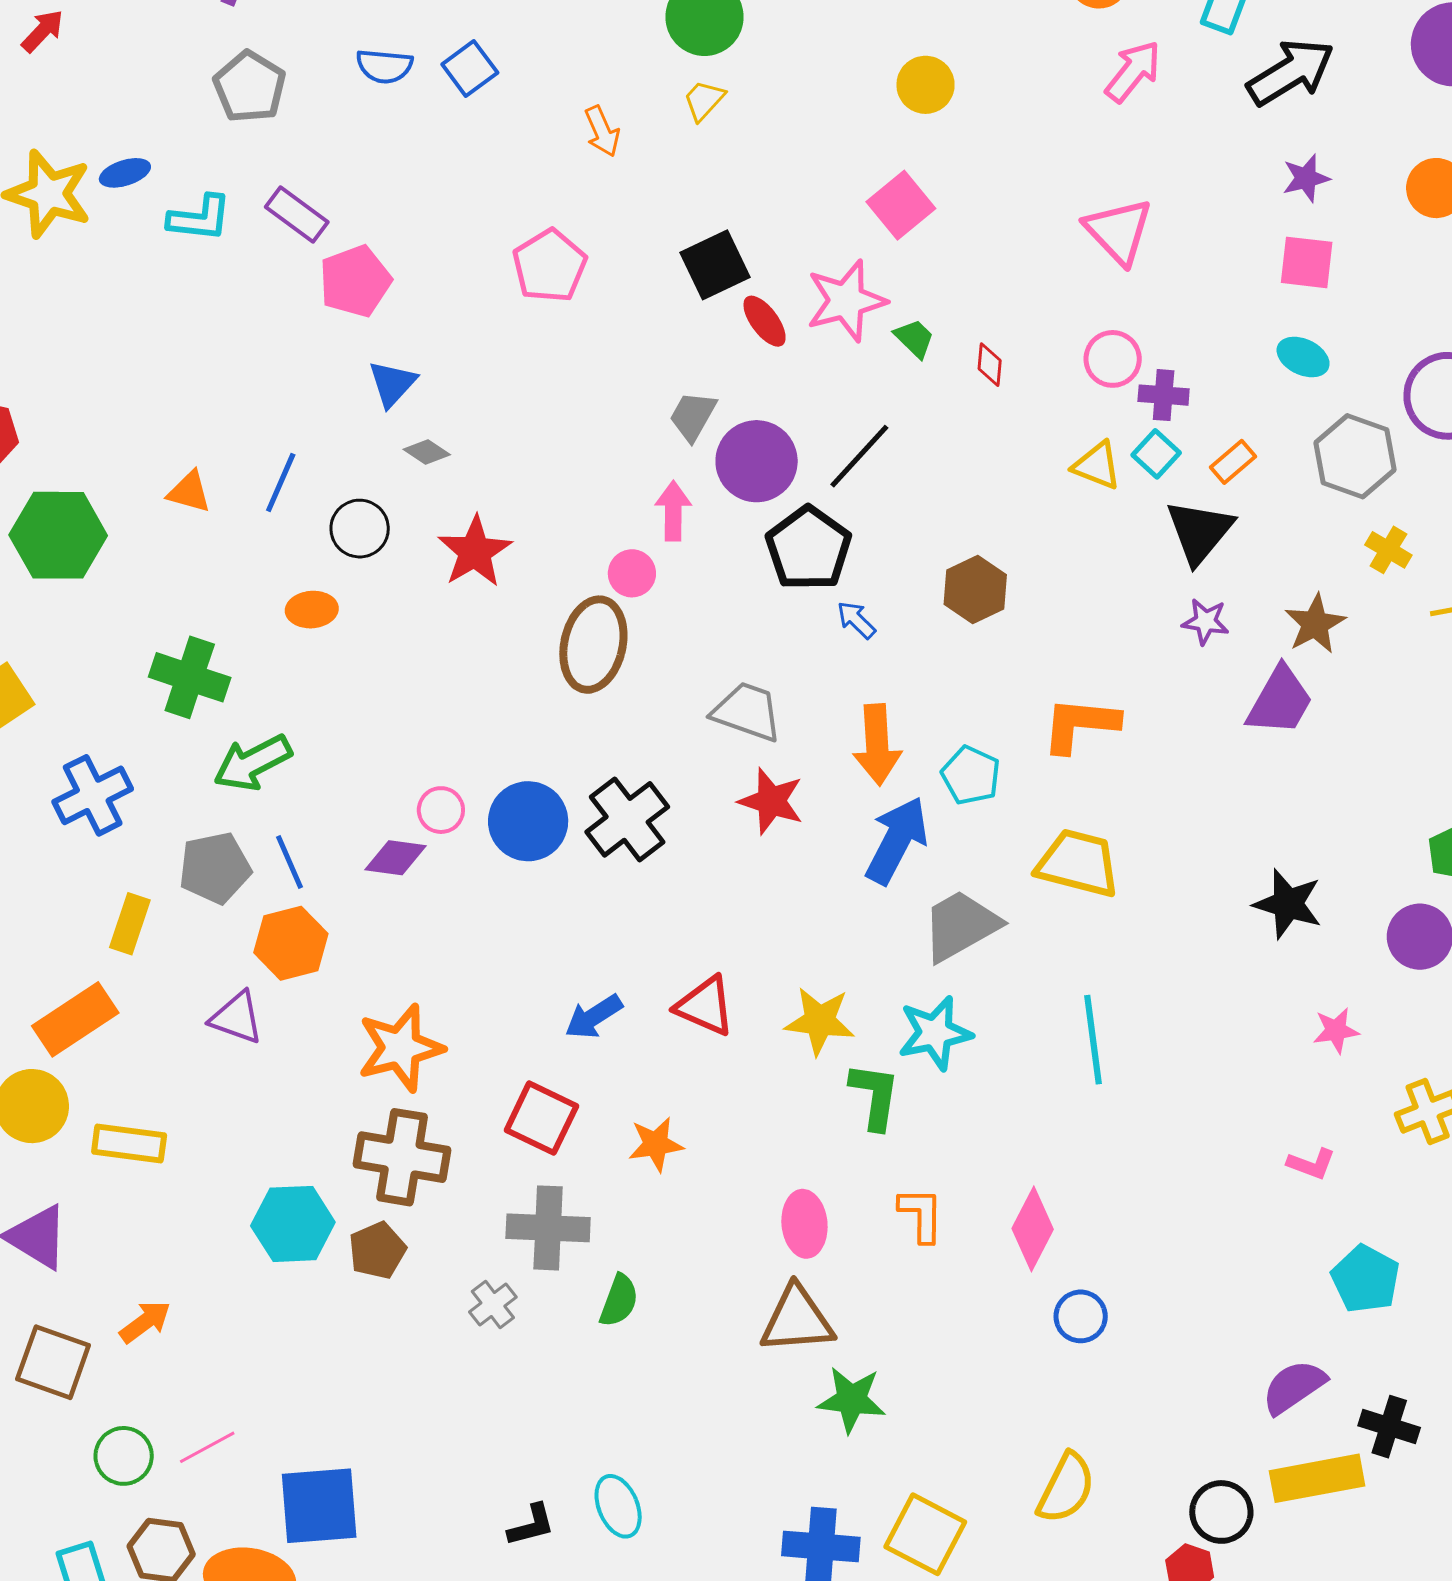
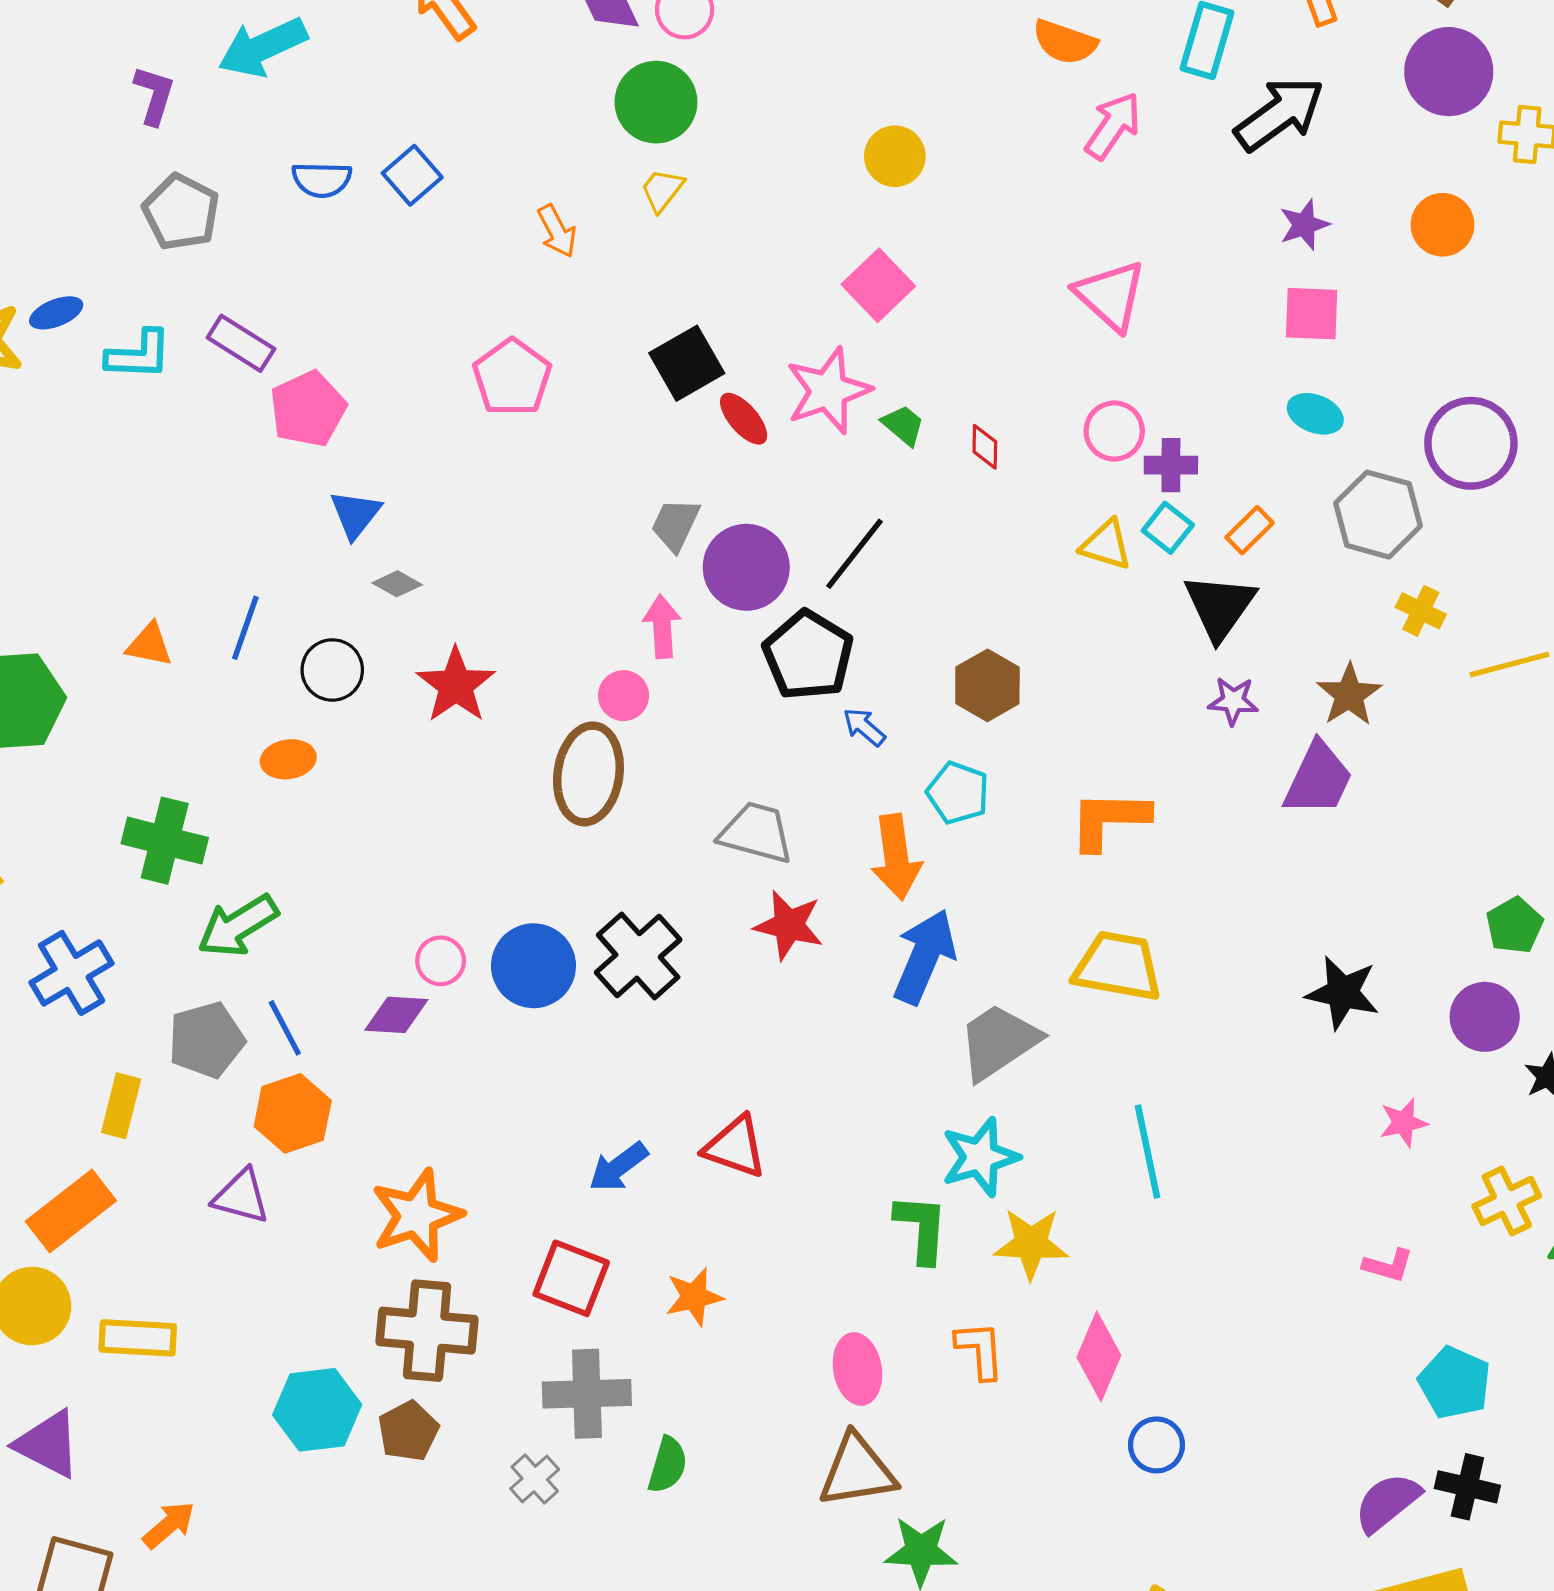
cyan pentagon: (971, 775) -> (958, 793), moved
yellow star: (820, 1021) -> (1031, 1244), moved
black cross: (1389, 1427) -> (1467, 1487), moved

